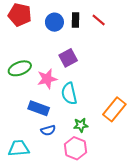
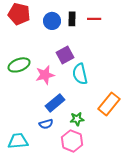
red line: (99, 20) -> (94, 19), turned -40
cyan semicircle: (69, 94) -> (80, 74), moved
blue rectangle: (39, 108) -> (55, 103), moved, turned -60

